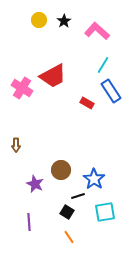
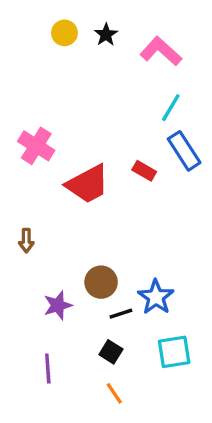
red trapezoid: (53, 76) -> (88, 184), moved
purple star: (35, 184) -> (58, 305), turned 30
black line: (78, 196) -> (121, 314), moved

